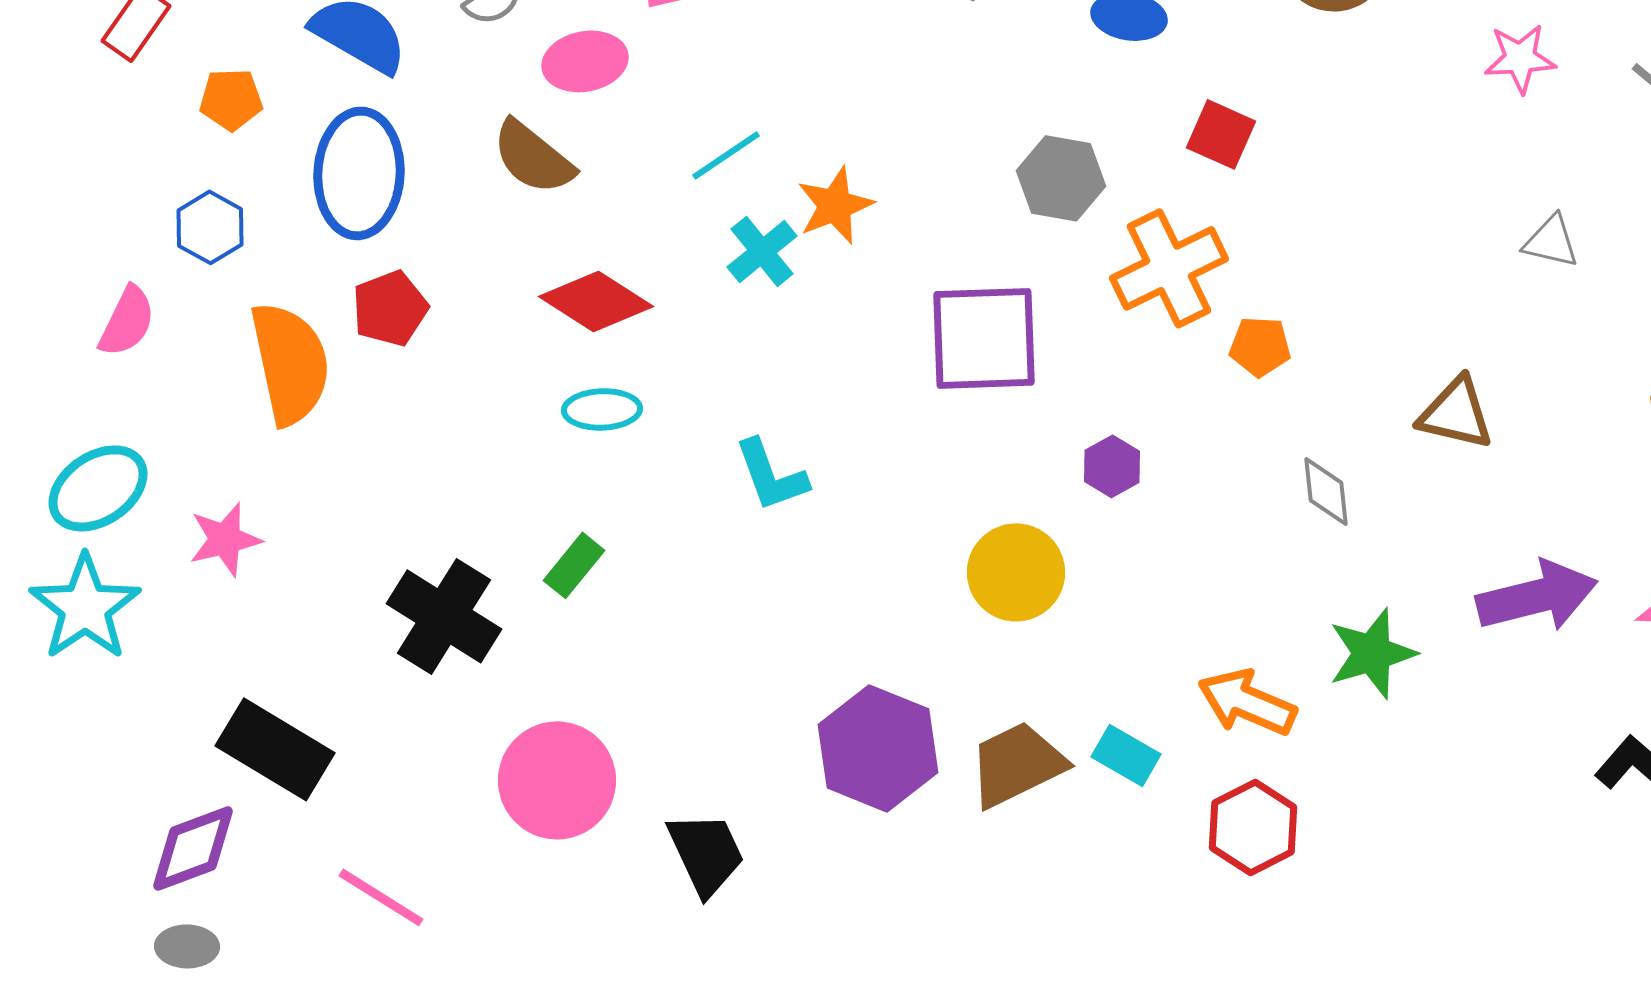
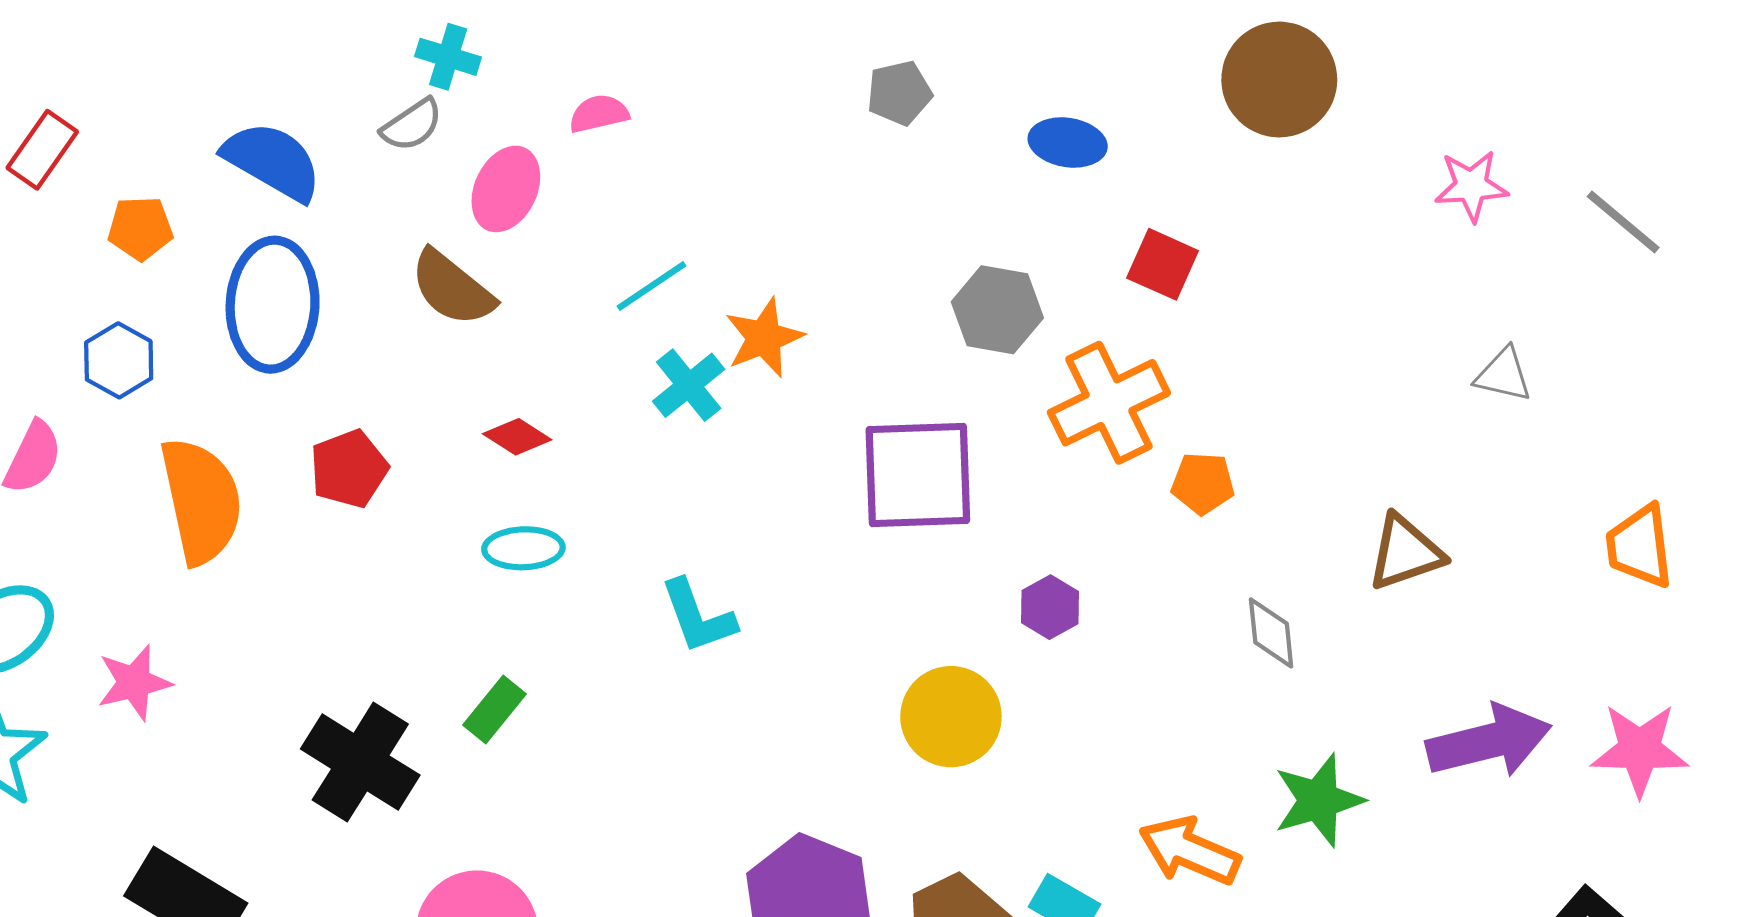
pink ellipse: (585, 61) -> (506, 189), turned -54
red diamond: (596, 301) -> (517, 437), size x0.6
red pentagon: (390, 308) -> (349, 469), moved
brown triangle: (1456, 413) -> (1405, 552), turned -32

